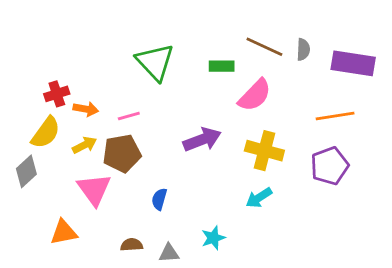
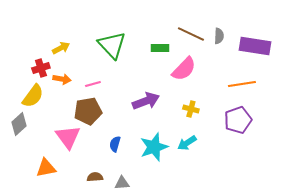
yellow arrow: (84, 145) -> (61, 48), moved
yellow cross: (264, 151) -> (191, 109), size x0.6
cyan star: (213, 238) -> (154, 147), moved, size x1.6

